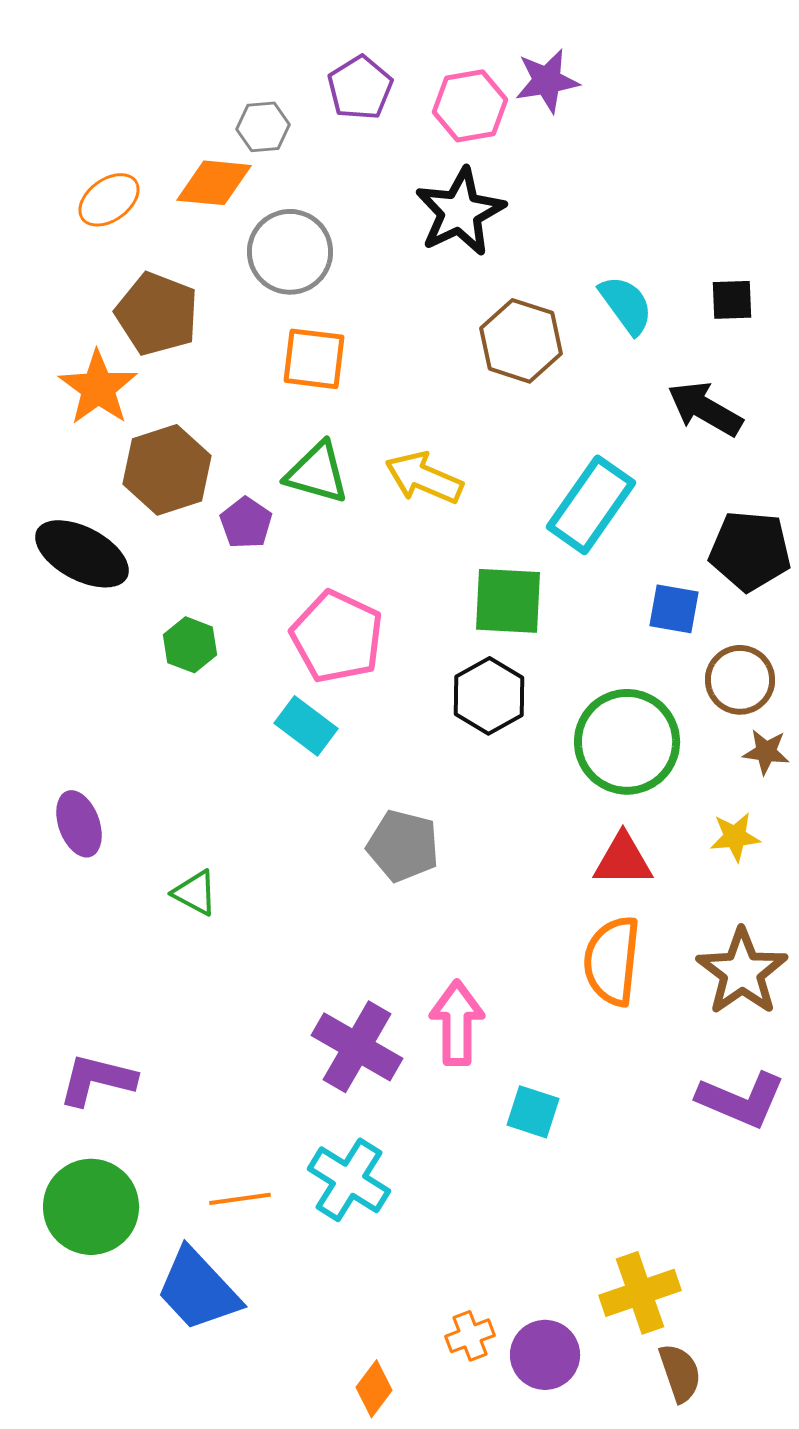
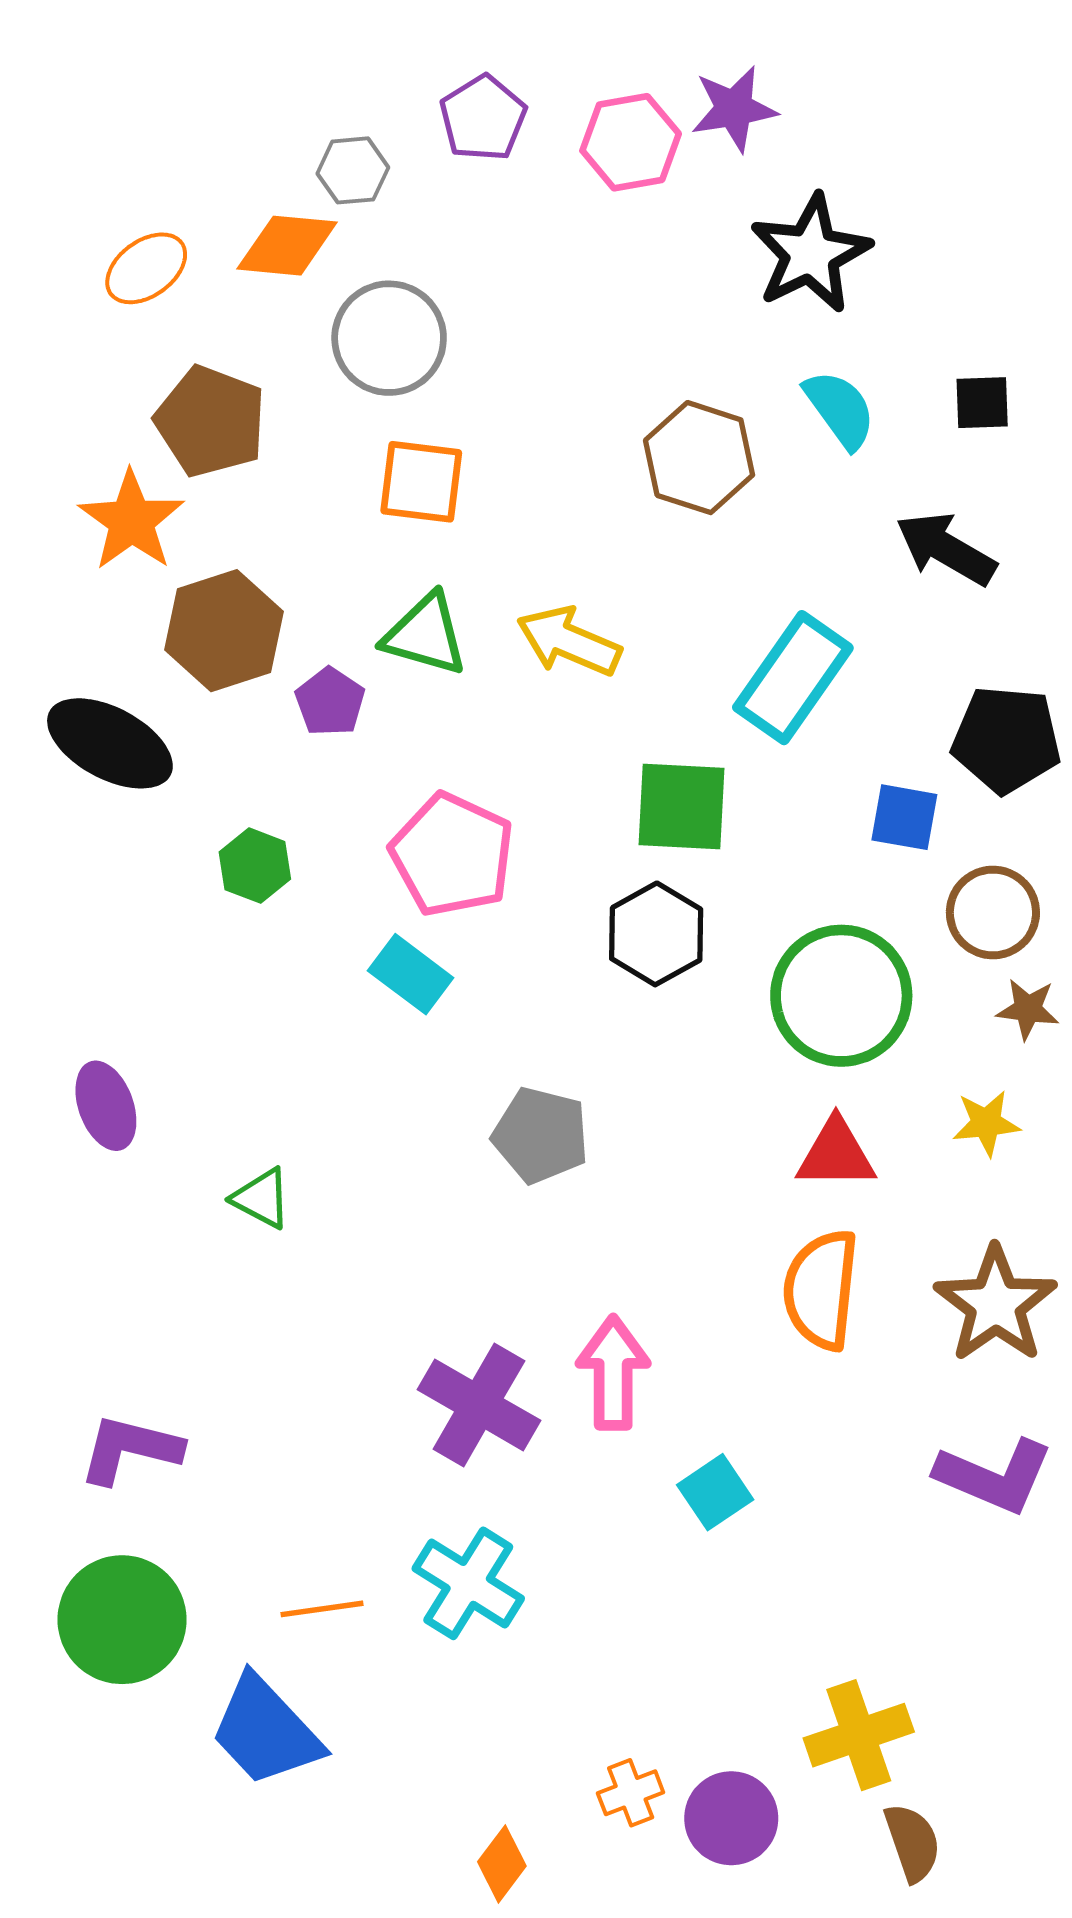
black star: (460, 212) -> (810, 254), moved
cyan square: (533, 1112) -> (715, 1492), turned 38

